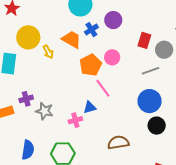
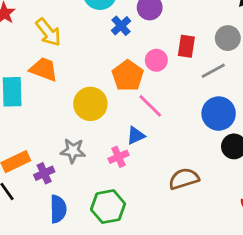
yellow circle: (28, 37) -> (90, 104), moved
orange trapezoid: (72, 39) -> (44, 69), moved
red rectangle: (144, 40) -> (186, 46), moved
yellow arrow: (48, 52) -> (48, 32), moved, size x1.5
purple cross: (26, 99) -> (44, 173), moved

